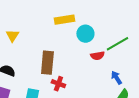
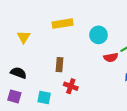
yellow rectangle: (64, 20) -> (63, 24), moved
brown rectangle: (47, 63) -> (59, 65), size x0.6

